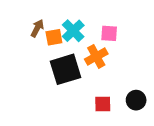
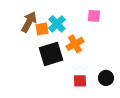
brown arrow: (37, 28) -> (29, 22), size x1.5
pink square: (109, 33) -> (94, 16), moved

